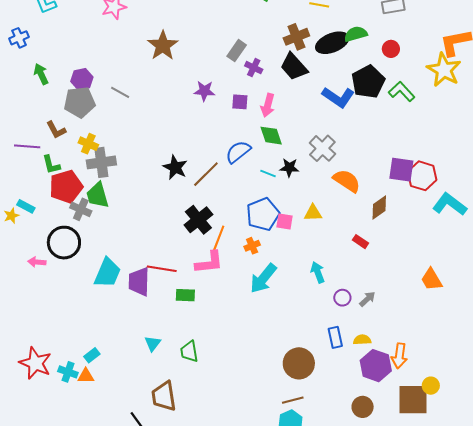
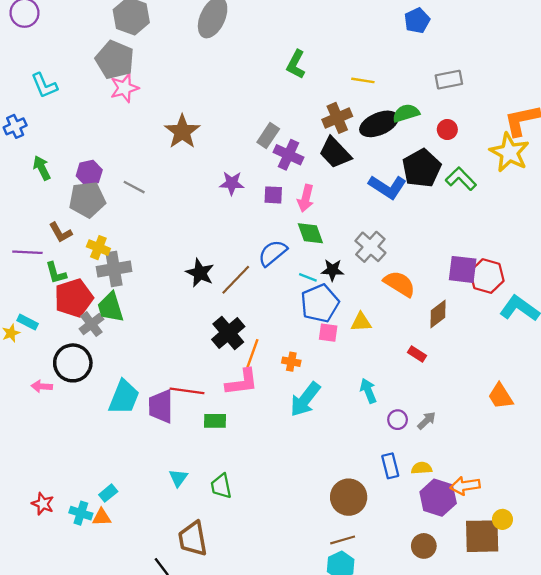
purple cross: (254, 68) -> (288, 155), size x1.4
gray cross: (81, 209) -> (91, 324), turned 30
blue pentagon: (263, 214) -> (320, 303), moved
orange cross: (252, 246) -> (291, 362), turned 35
orange arrow: (399, 356) -> (465, 486), turned 75
red star: (35, 363) -> (43, 504), size x0.6

